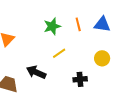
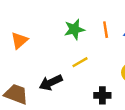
black arrow: (36, 72) -> (51, 83), turned -54

